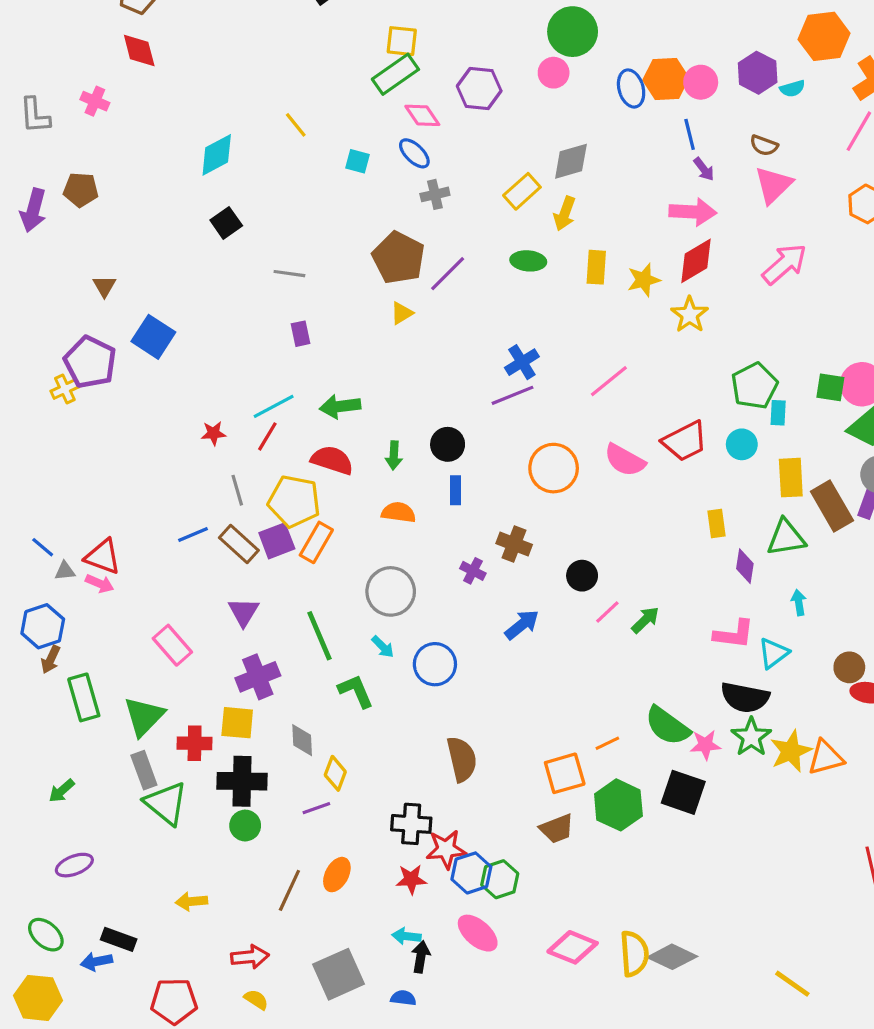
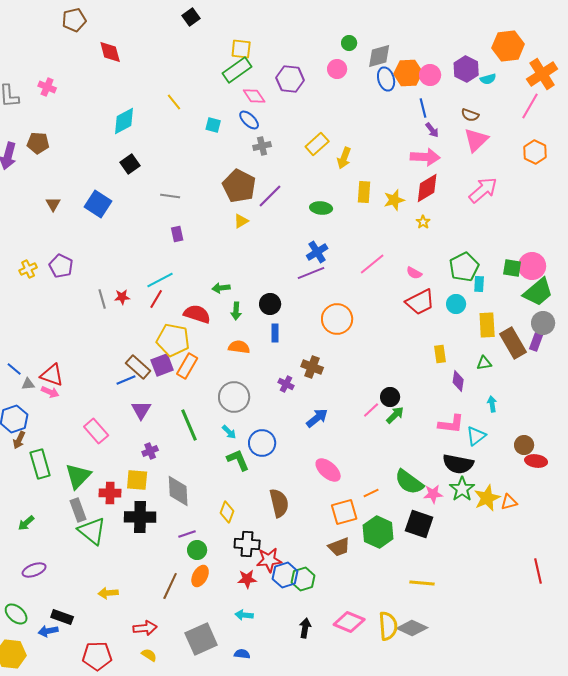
green circle: (573, 32) -> (349, 43), size x0.5
red diamond: (139, 51) -> (110, 52), moved
gray diamond: (571, 161) -> (379, 56), moved
green ellipse: (528, 261) -> (321, 208), moved
yellow star: (690, 315) -> (423, 222), size x0.6
blue square: (153, 337) -> (98, 204), moved
purple pentagon: (90, 362) -> (61, 266), moved, size x0.7
green arrow: (340, 406) -> (221, 288), moved, size x0.7
pink semicircle: (625, 460) -> (414, 273), moved, size x0.6
gray line: (237, 490) -> (102, 299), moved
blue line: (193, 535) -> (126, 380), moved
green triangle: (786, 538) -> (484, 363), size x0.6
black circle: (582, 576) -> (390, 397), moved
purple cross: (258, 677) -> (150, 451), size x0.6
green L-shape: (356, 691) -> (238, 460), moved
gray diamond: (302, 740) -> (178, 491), size x1.5
orange triangle: (826, 758) -> (509, 502), size x0.7
yellow diamond: (335, 773) -> (227, 512), moved
green circle: (245, 826) -> (197, 550), moved
pink ellipse: (478, 933) -> (328, 470), moved
black arrow: (421, 957) -> (305, 628), moved
yellow line: (792, 984) -> (422, 583), moved, turned -30

